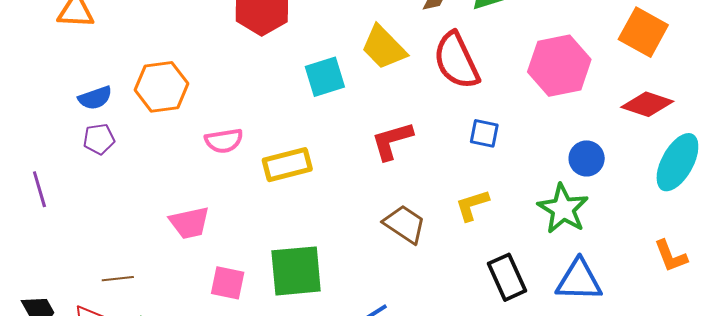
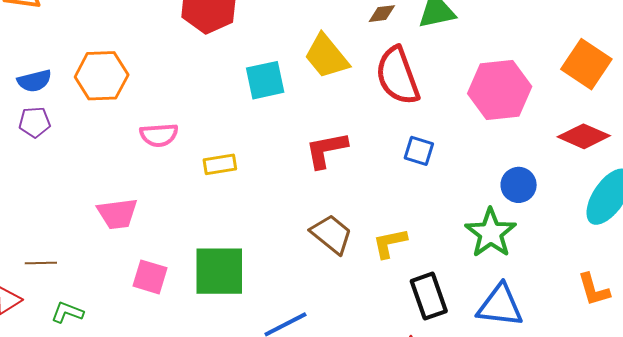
yellow rectangle: (287, 165) -> (220, 164), size x0.7
yellow L-shape: (472, 205) -> (390, 243), moved

